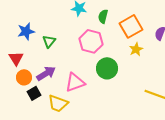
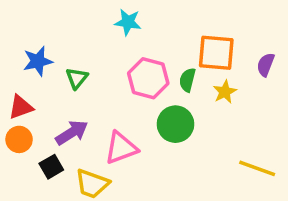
green semicircle: (103, 16) -> (187, 80), moved
orange square: (131, 26) -> (216, 53), turned 35
red triangle: (16, 58) -> (21, 107), turned 42
orange circle: (24, 77) -> (19, 139), moved

